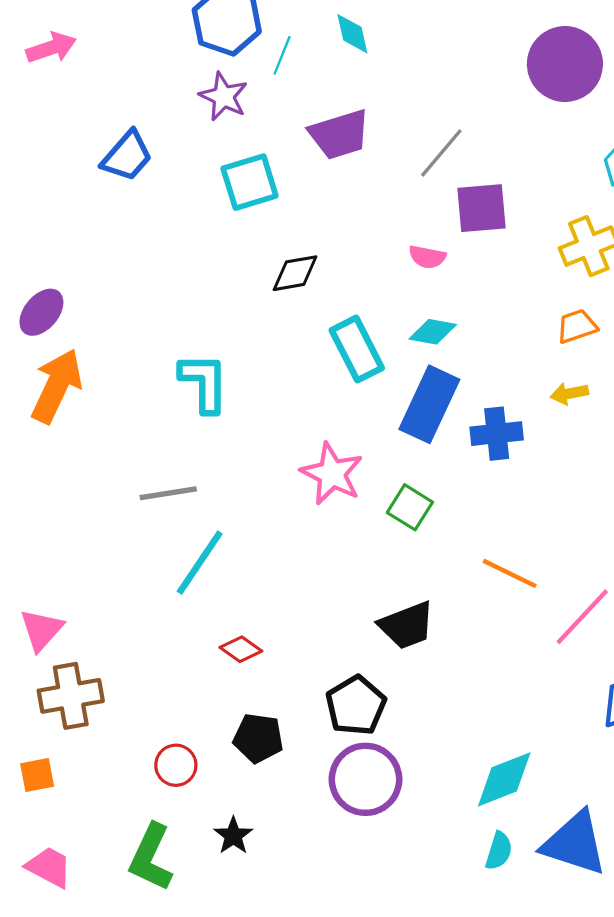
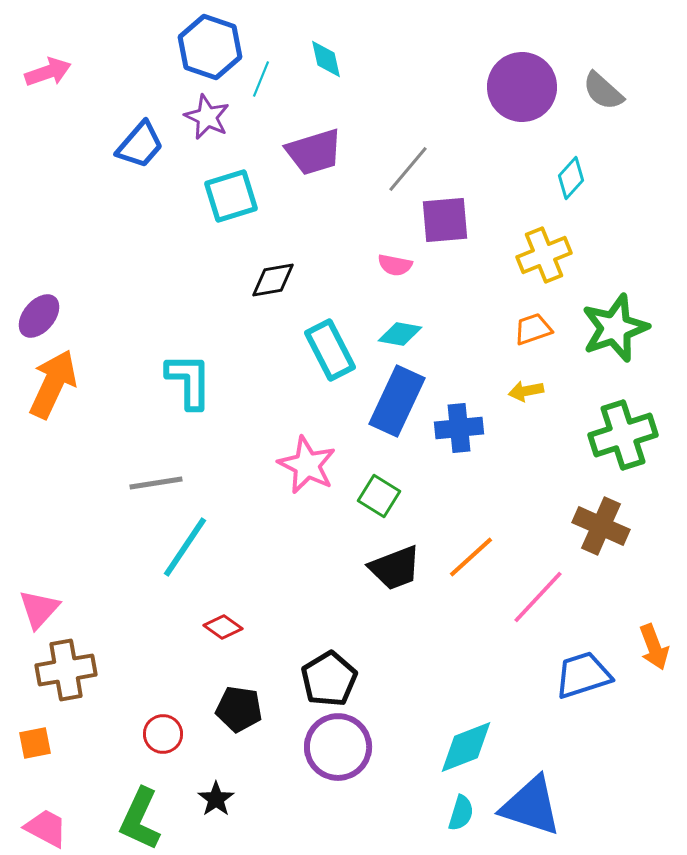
blue trapezoid: (127, 156) -> (140, 145), moved
orange line: (510, 573) -> (471, 557), turned -68
black trapezoid: (407, 625) -> (395, 568), moved

